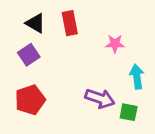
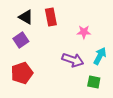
cyan arrow: (137, 77) -> (100, 56), turned 36
purple arrow: (100, 98) -> (73, 60), moved

